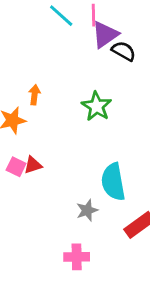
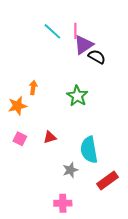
red triangle: (33, 165) -> (50, 137), moved

